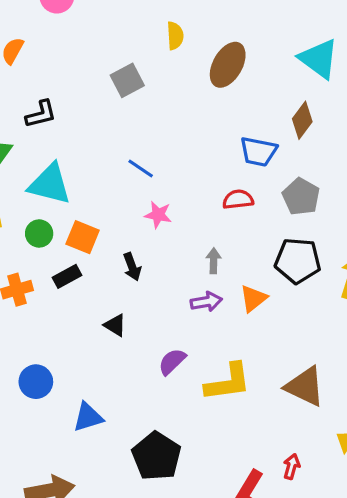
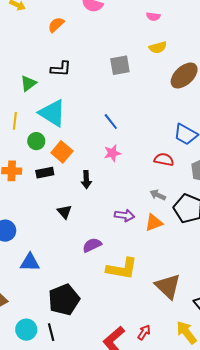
yellow semicircle: (175, 36) -> (158, 47), turned 60
pink star: (158, 215) -> (112, 153), turned 30
gray arrow: (214, 261) -> (158, 195), moved, turned -84

